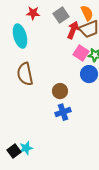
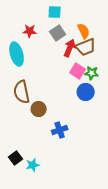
brown circle: (60, 91) -> (39, 109), moved
cyan star: (26, 148) -> (33, 165), moved
black square: (14, 151) -> (16, 158), moved

